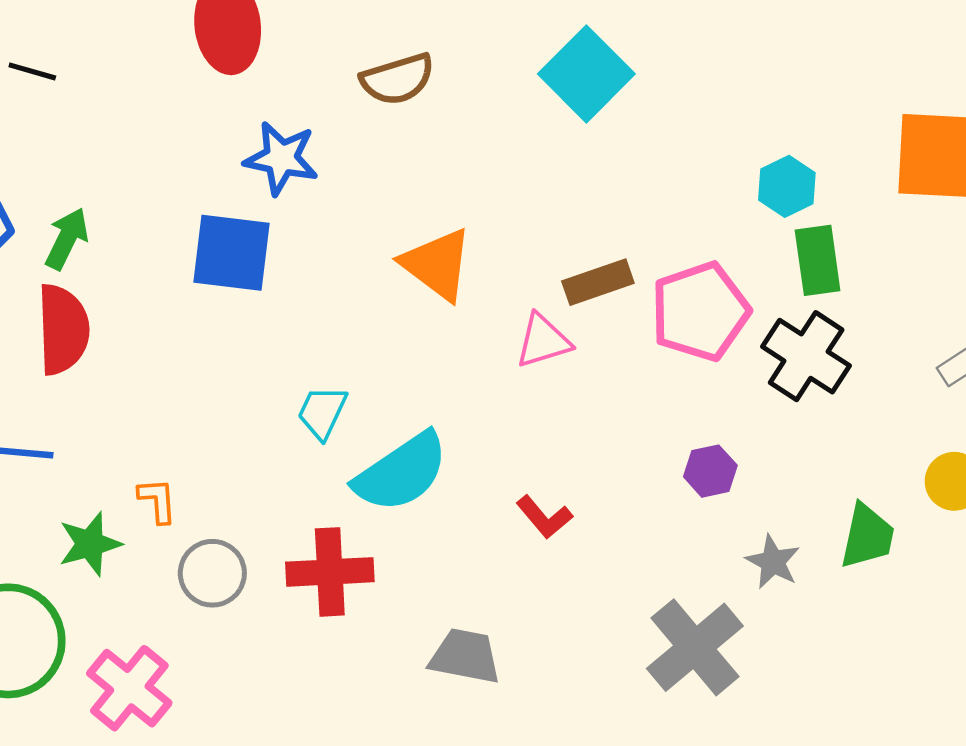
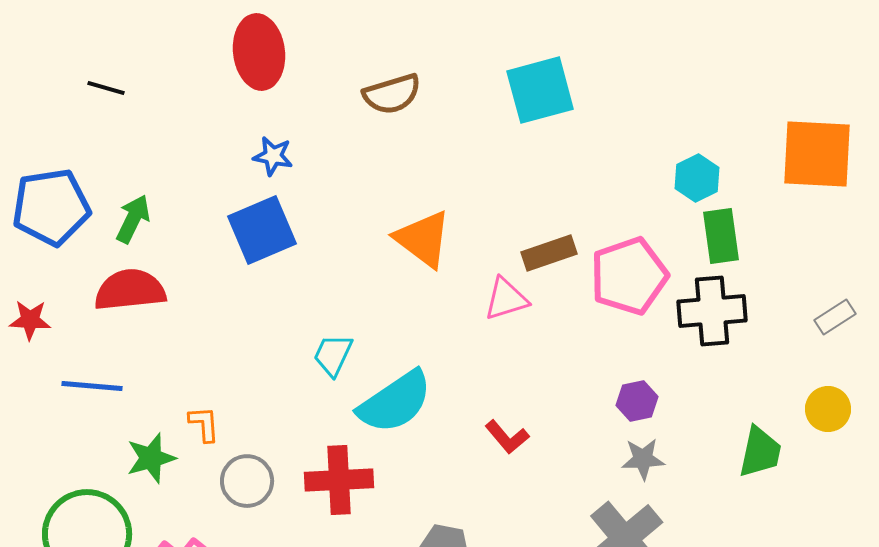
cyan square: (586, 74) -> (540, 90), turned 30
blue star: (281, 158) -> (273, 156), moved, size x0.7
blue square: (231, 253) -> (262, 230), turned -30
red semicircle: (63, 329) -> (130, 290), turned -94
black cross: (806, 356) -> (712, 311), turned -38
gray star: (773, 562) -> (643, 459), moved, turned -30

